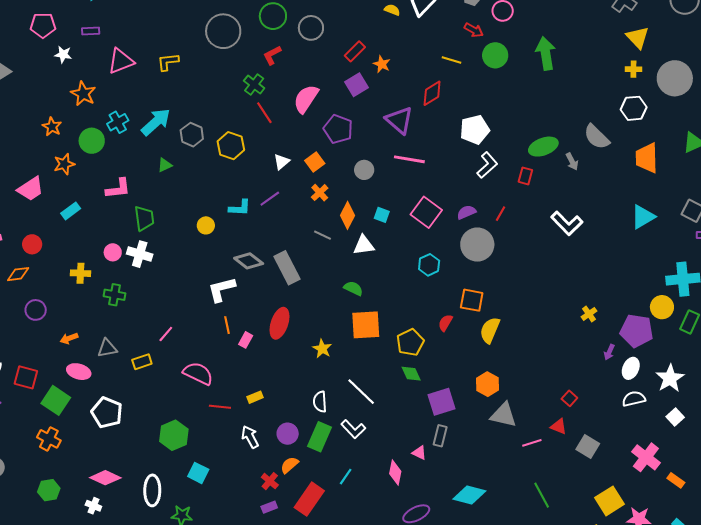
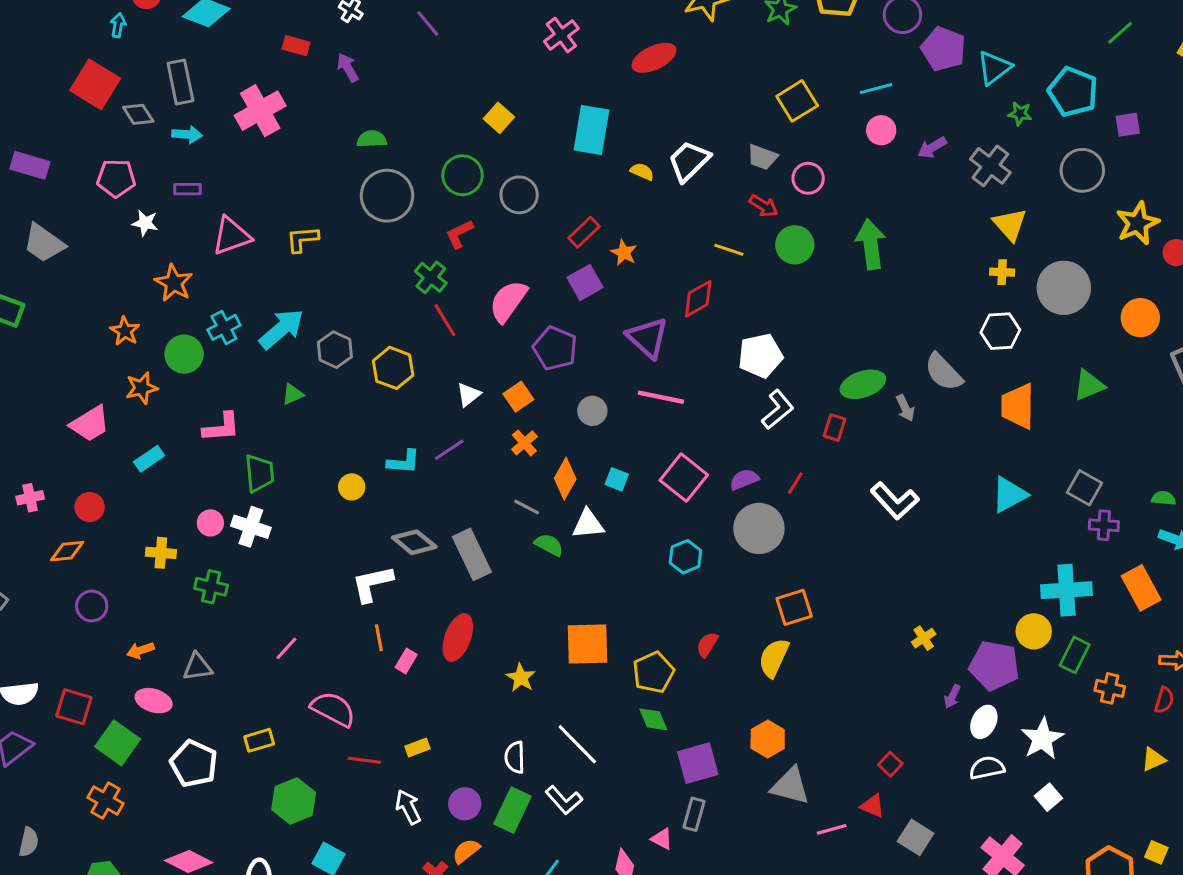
green semicircle: (353, 288) -> (549, 545), moved
orange square: (472, 300) -> (794, 607), moved, turned -30
yellow rectangle: (142, 362) -> (259, 740), moved

